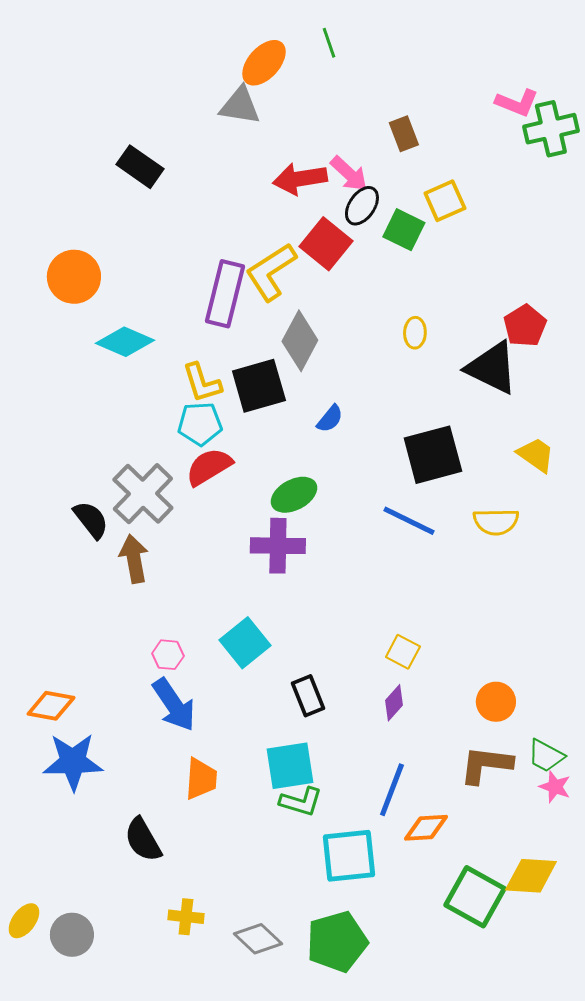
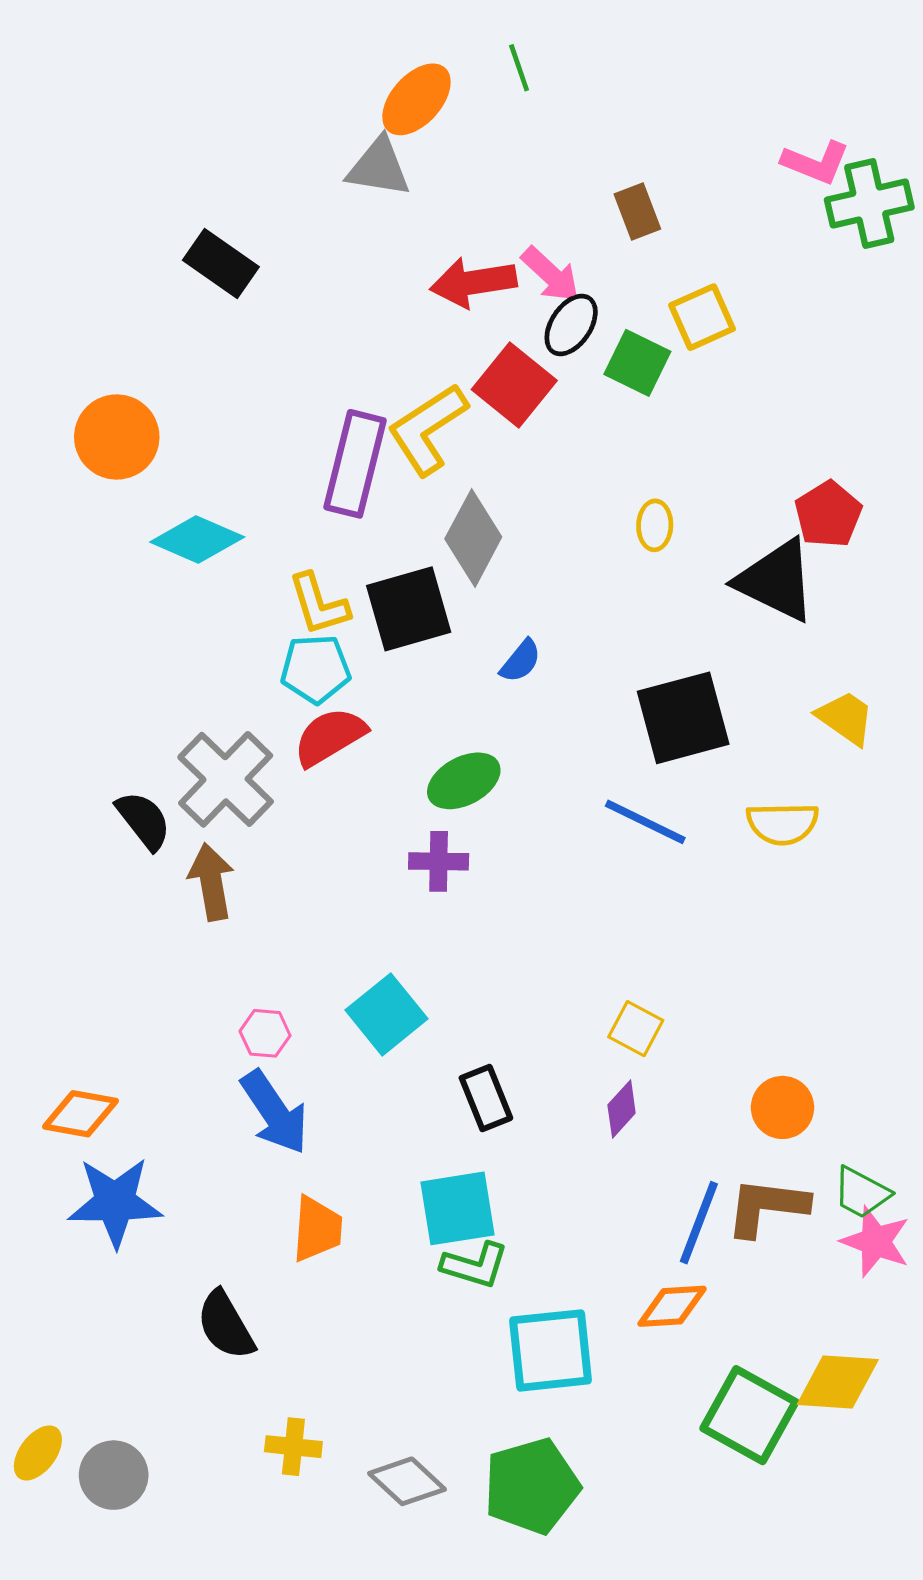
purple cross: (278, 546) -> (439, 861), size x0.7
pink star: (555, 787) -> (876, 1242), size x1.4
blue line: (392, 790) -> (699, 1223), moved

